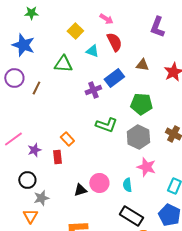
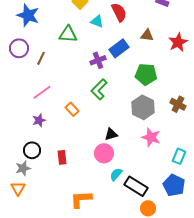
green L-shape: (106, 125) -> (99, 89), moved, turned 115
pink line: (13, 139) -> (42, 92), moved
red rectangle: (57, 157) -> (62, 157), moved
cyan semicircle: (127, 185) -> (116, 174), moved, turned 48
black triangle: (80, 190) -> (111, 134), moved
gray star: (41, 198) -> (23, 168), moved
orange triangle: (30, 216) -> (18, 188), moved

